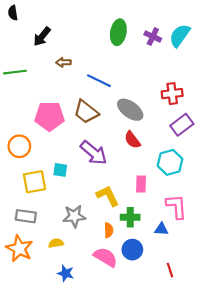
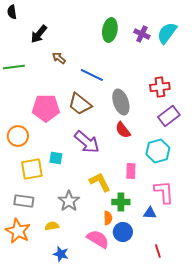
brown arrow: (63, 62) -> (59, 58), turned 40
gray ellipse: (130, 110) -> (121, 102), turned 35
gray star: (74, 216) -> (69, 201), turned -30
orange semicircle: (109, 230) -> (108, 218), moved

